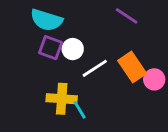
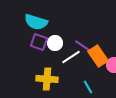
purple line: (127, 16) -> (83, 46), moved
cyan line: (80, 110) -> (88, 87), moved

